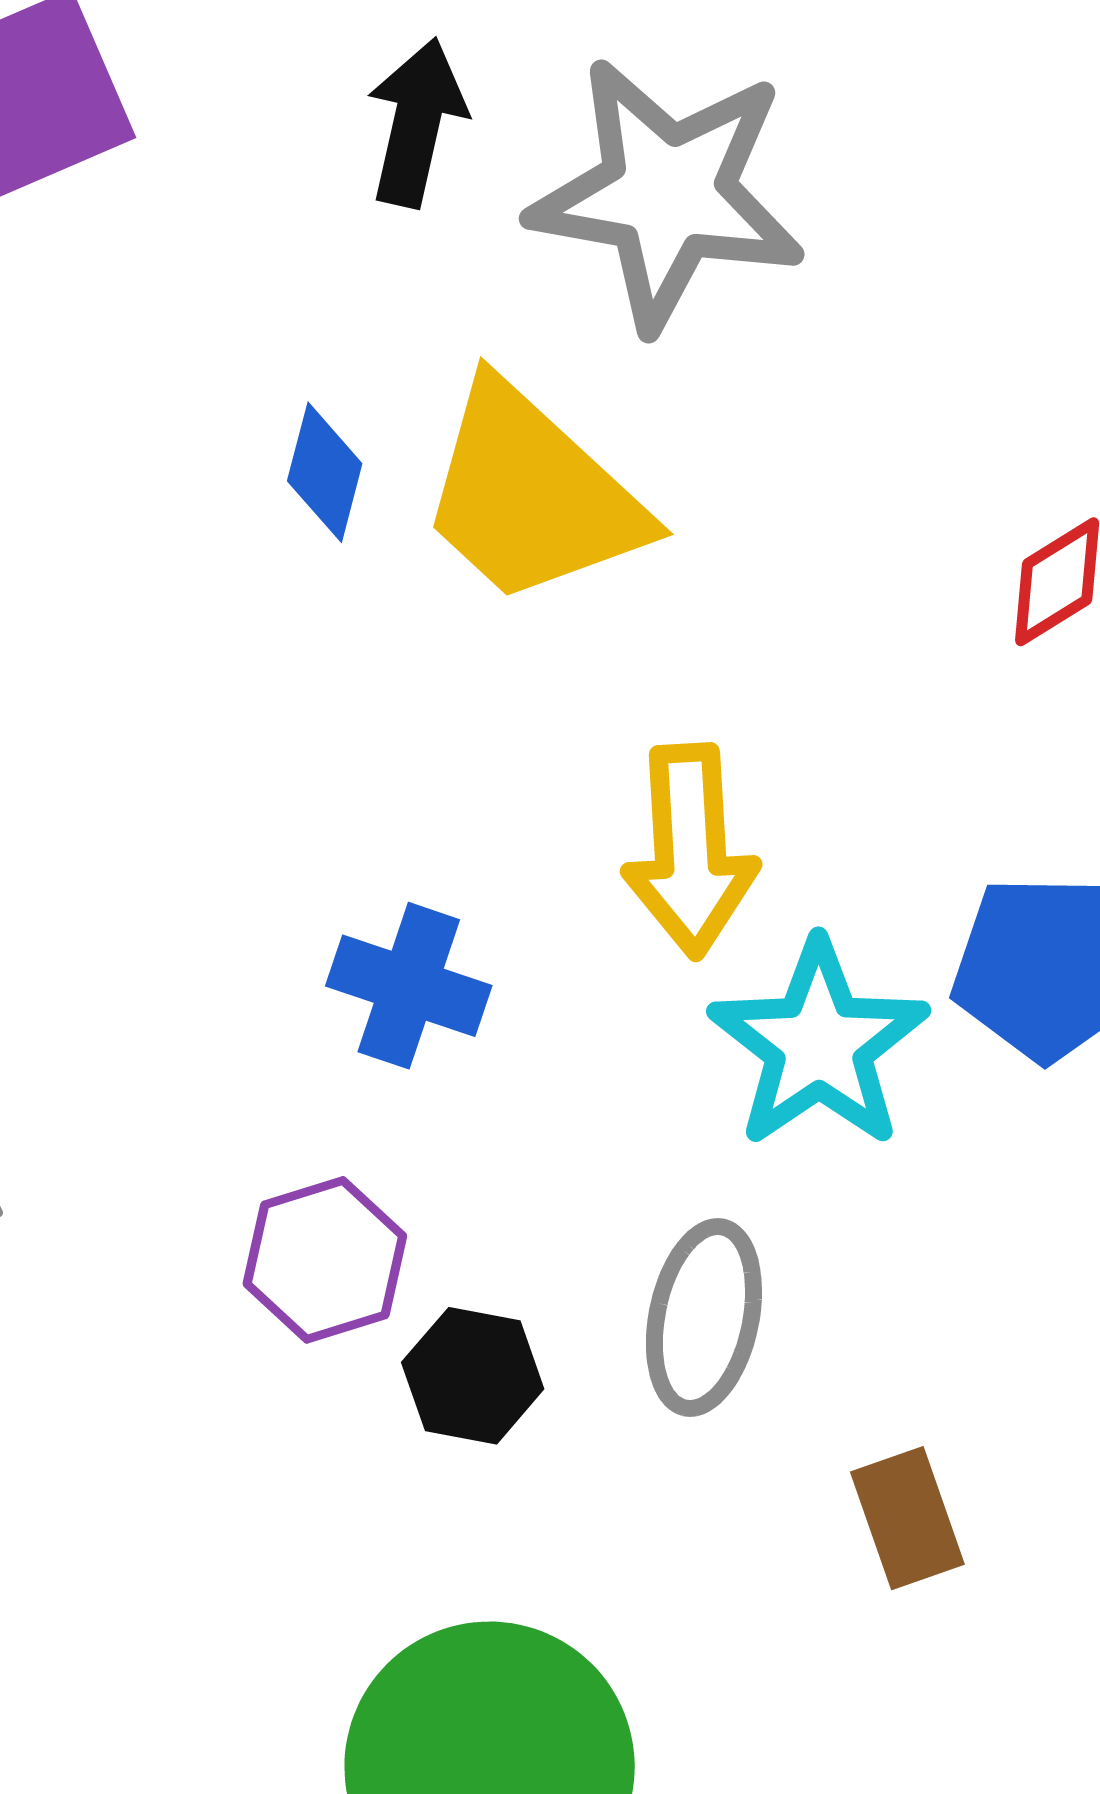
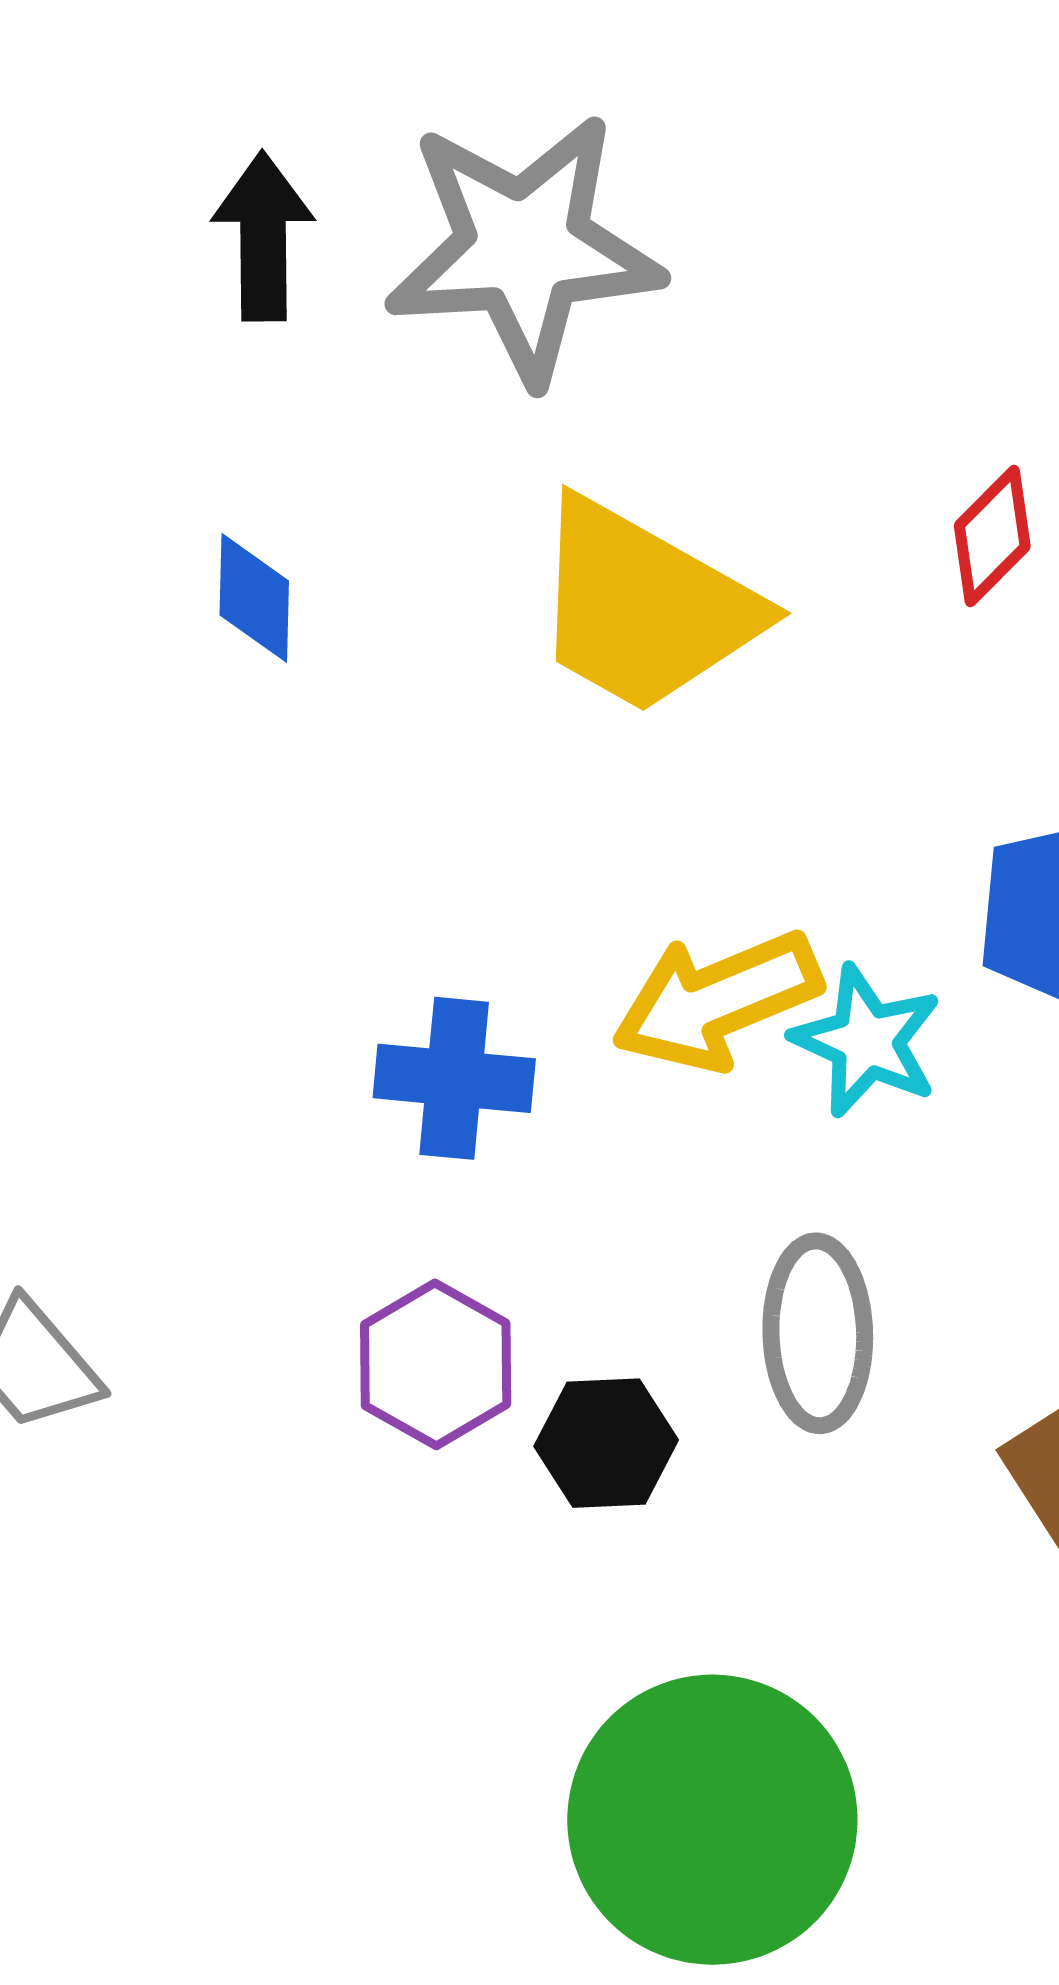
yellow trapezoid: (532, 495) -> (644, 607), moved
yellow arrow: (690, 851) -> (717, 1000), moved, turned 84
cyan star: (819, 1044) -> (867, 1041), size x0.7

